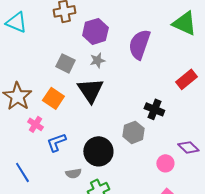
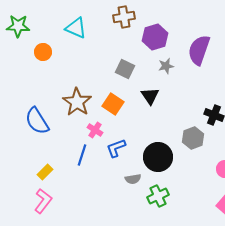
gray star: (97, 60) -> (166, 66), moved
black triangle: (90, 90) -> (150, 96), size x0.7
blue line: (22, 172) -> (82, 155), moved, turned 50

